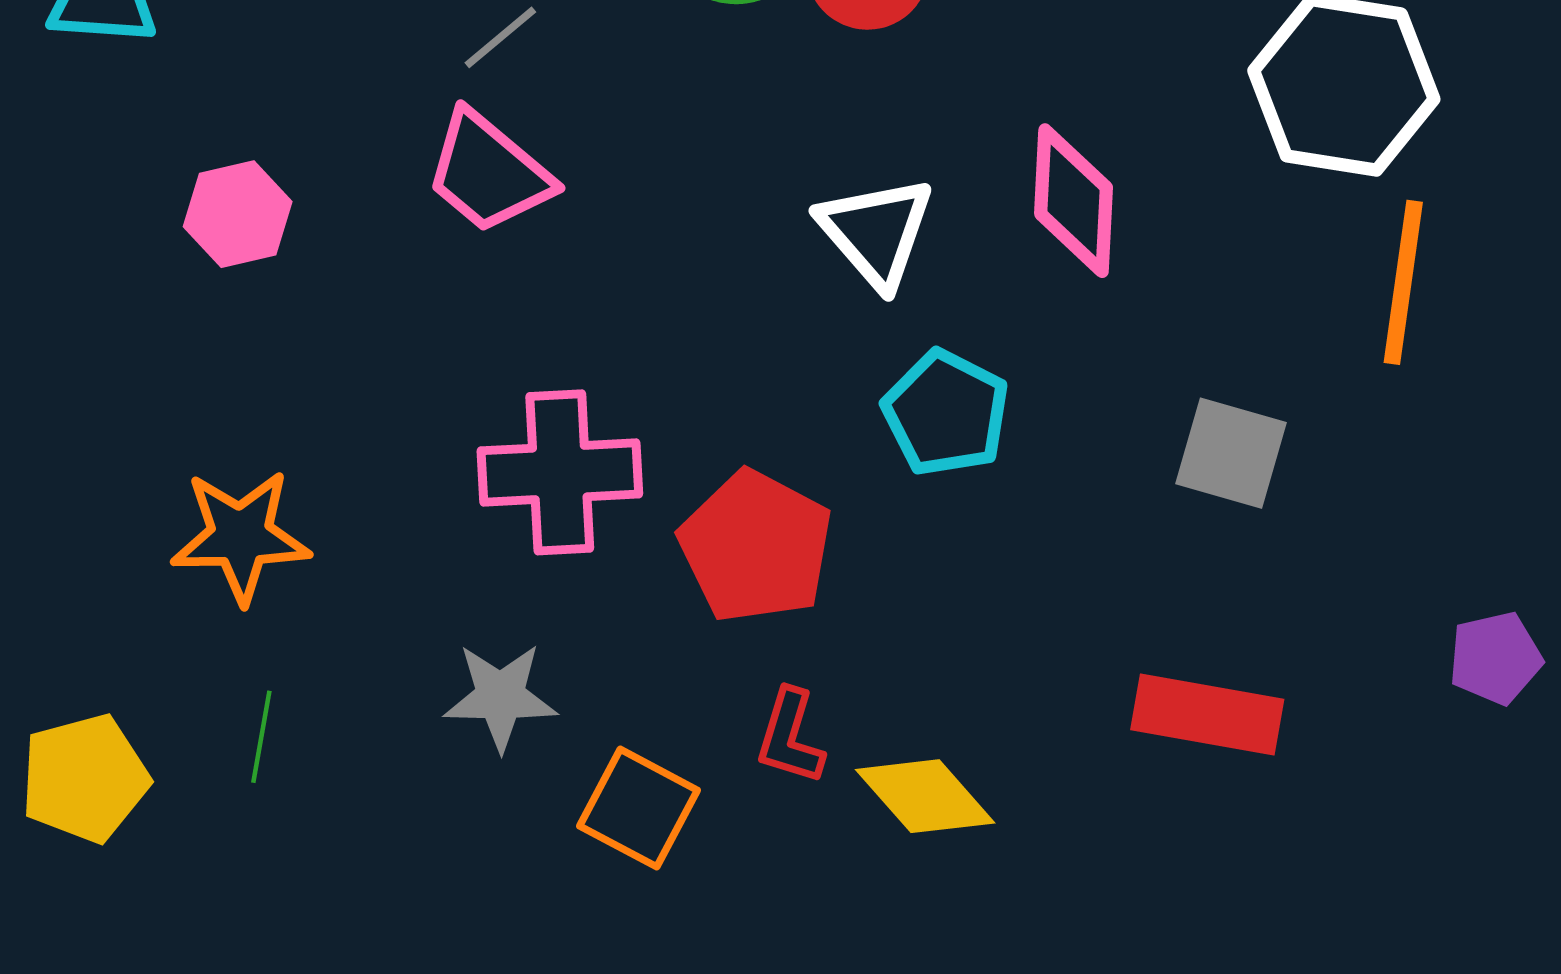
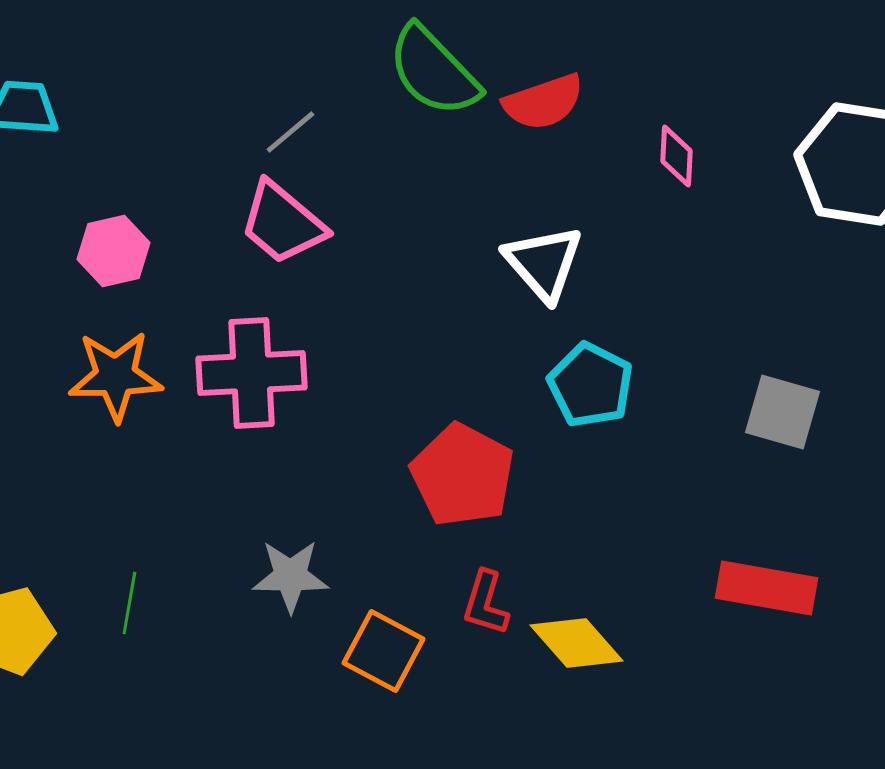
pink diamond: (1074, 201) -> (676, 156), moved, size x0.6
pink cross: (560, 472) -> (251, 373), moved
orange star: (241, 536) -> (115, 376), moved

